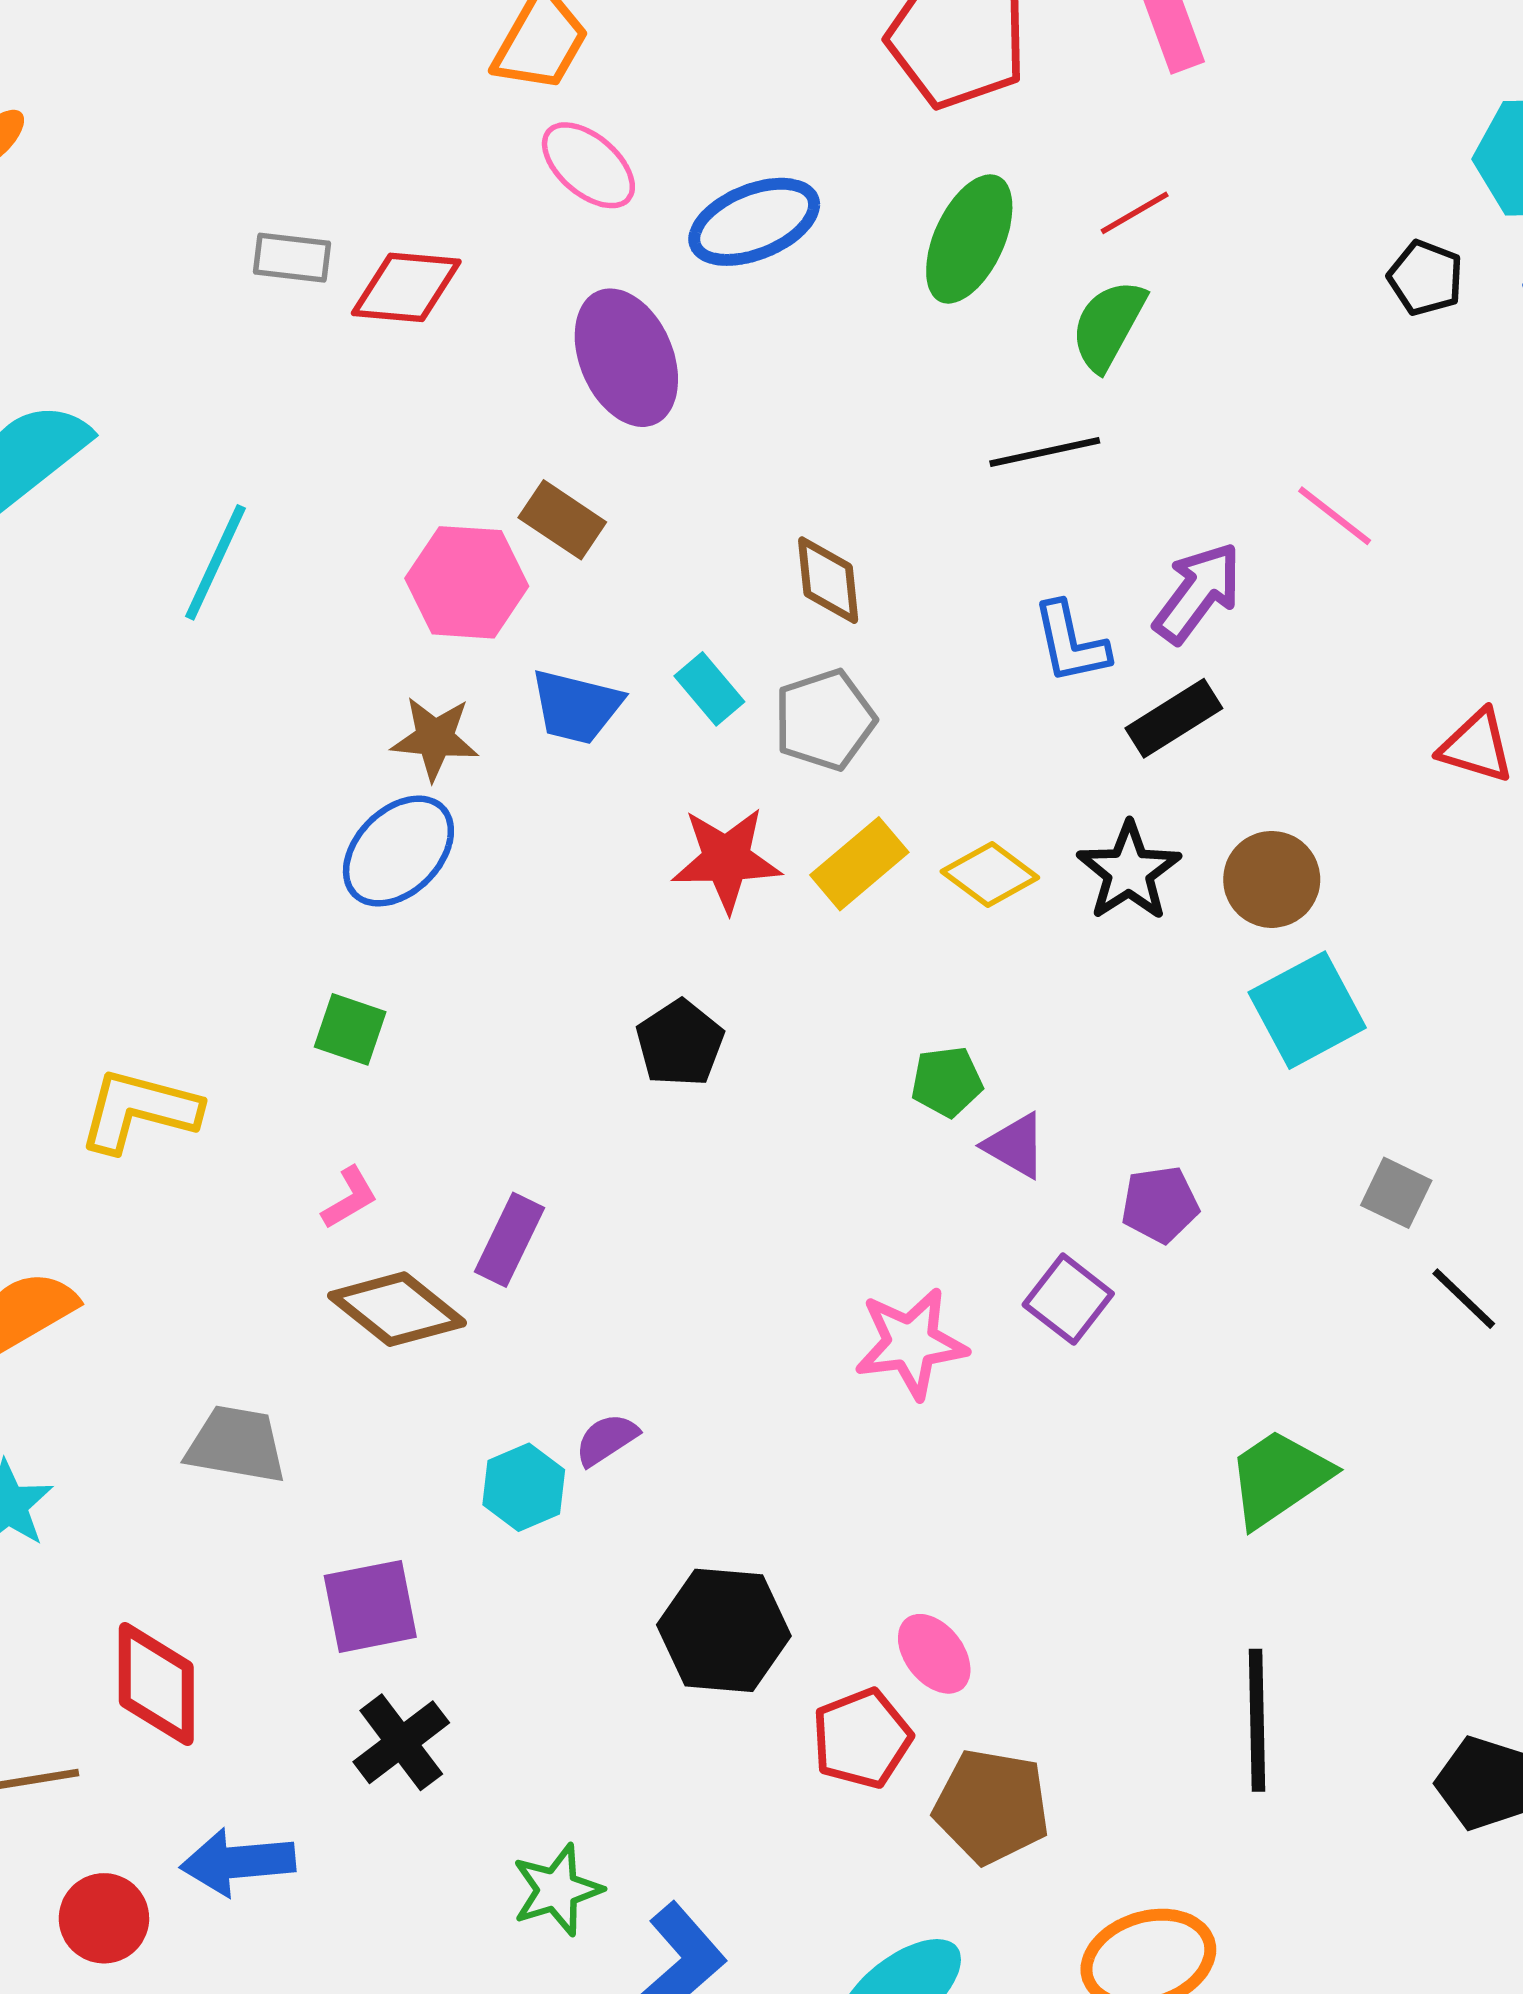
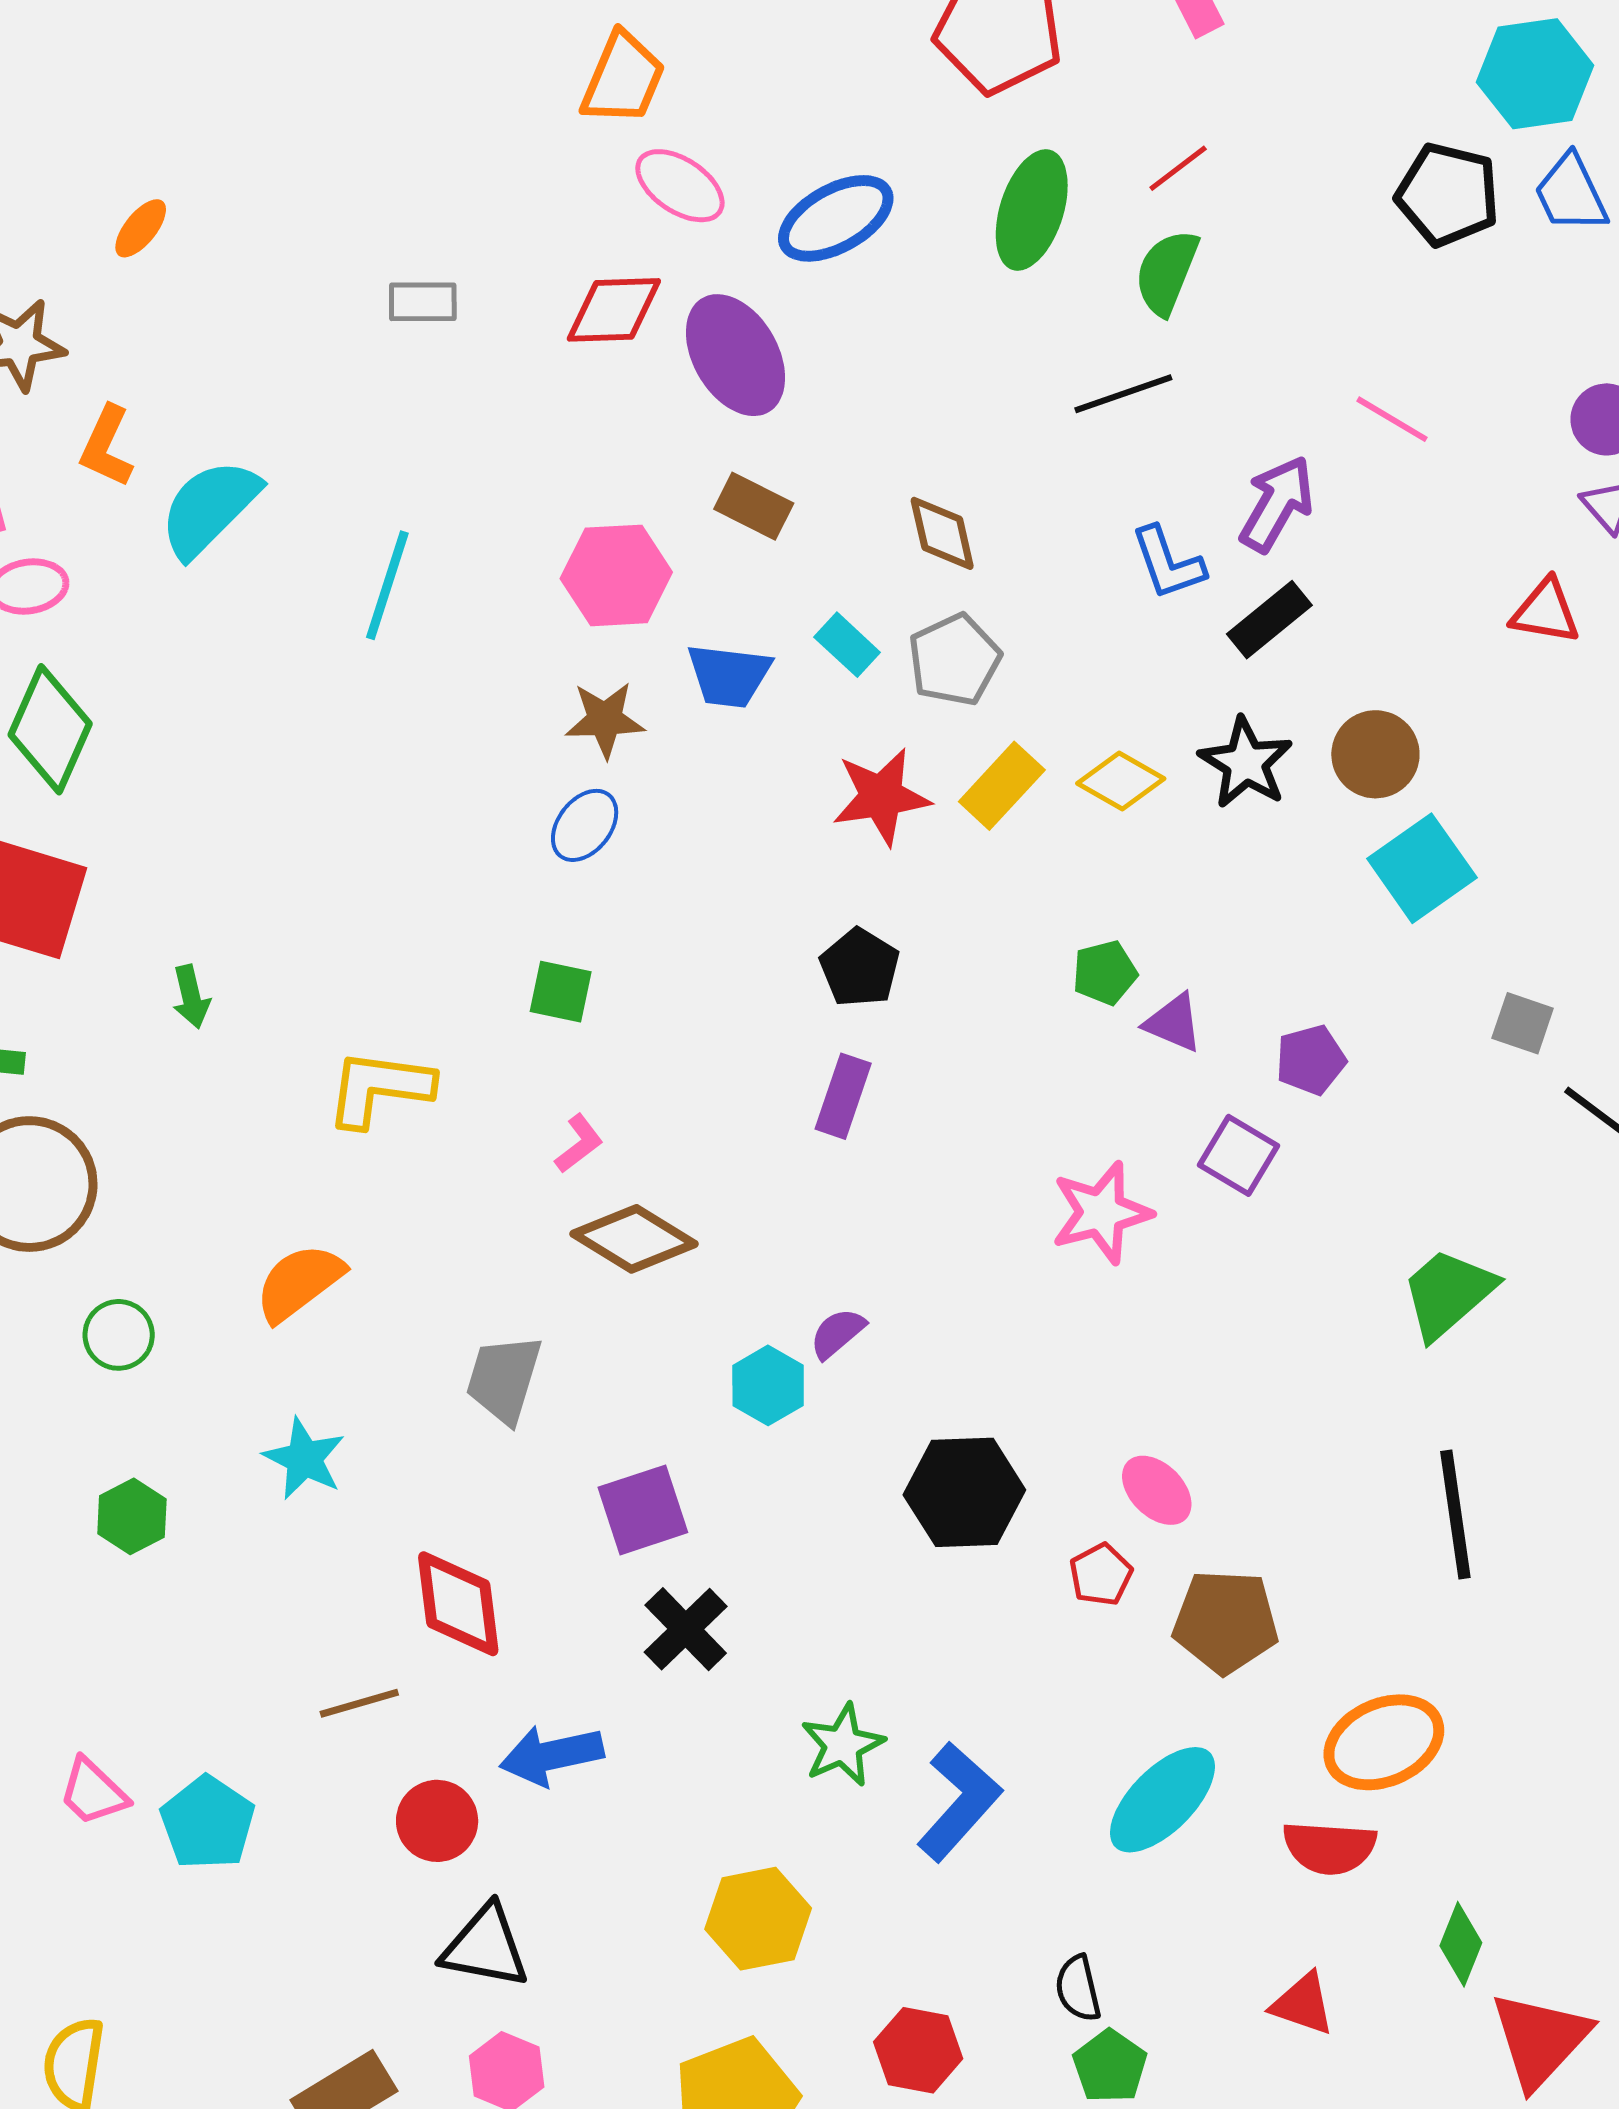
black pentagon: (1426, 278) -> (1448, 195), size x1.5
red diamond: (406, 287) -> (614, 310), moved
brown rectangle: (562, 520) -> (754, 506), moved
blue ellipse: (398, 851) -> (585, 825), size x0.7
purple rectangle: (509, 1240) -> (843, 1096), moved
gray trapezoid: (236, 1445) -> (504, 1379), turned -76
red pentagon: (862, 1738) -> (1101, 1575), size x0.7

